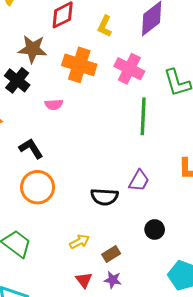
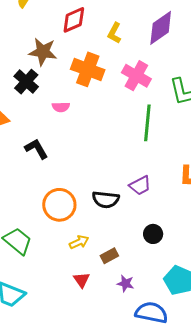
purple trapezoid: (139, 181) -> (140, 186), turned 30
orange circle: (38, 187) -> (59, 205), moved
purple star: (113, 280) -> (125, 283), moved

